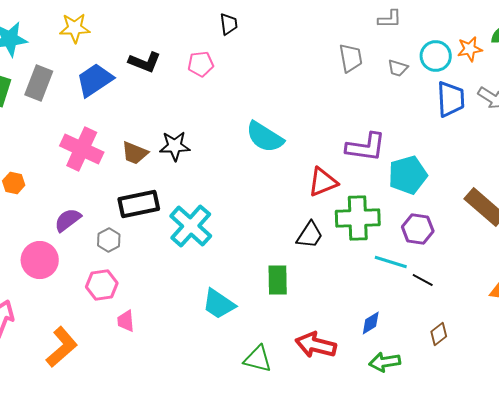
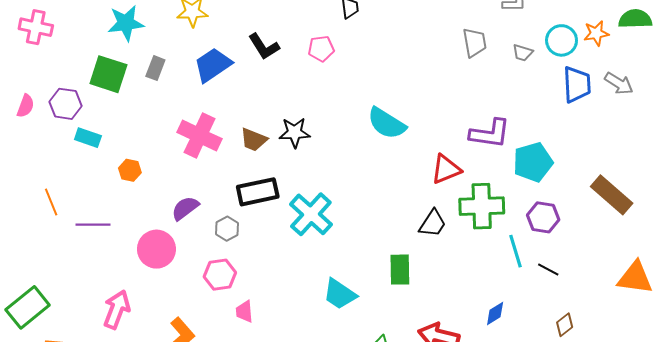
black L-shape: (145, 62) -> (264, 47), turned 36
gray rectangle: (39, 83) -> (155, 68), size x0.7
cyan line: (391, 262) -> (515, 251), turned 56

